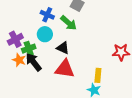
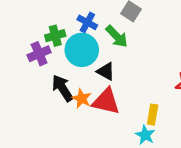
cyan circle: (45, 34) -> (82, 50), size x1.5
green cross: (29, 49) -> (55, 36), moved
orange star: (19, 60) -> (82, 99), moved

